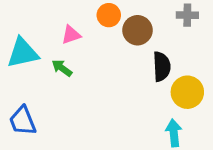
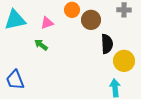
cyan triangle: (23, 53) -> (15, 20), moved

